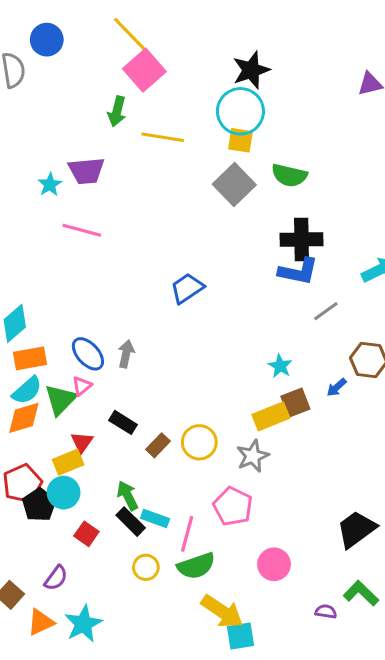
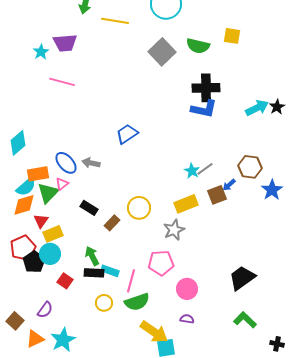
yellow square: (240, 140) -> (232, 36), moved
blue trapezoid: (187, 288) -> (127, 134), moved
gray line: (326, 311) -> (205, 169), moved
gray arrow: (126, 354) -> (91, 163), turned -90
orange rectangle: (30, 358) -> (38, 174), moved
brown square: (295, 403) -> (217, 195), moved
red triangle: (82, 442) -> (41, 221), moved
yellow circle: (199, 442) -> (139, 208), moved
pink pentagon: (233, 506) -> (161, 263), turned -30
black rectangle: (131, 522) -> (94, 273), turned -42
pink circle: (274, 564) -> (187, 289), moved
purple semicircle: (326, 612) -> (187, 319), moved

